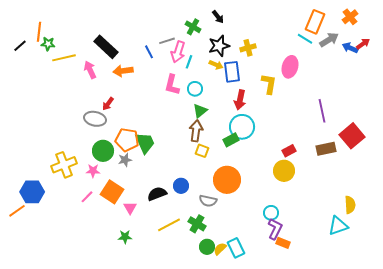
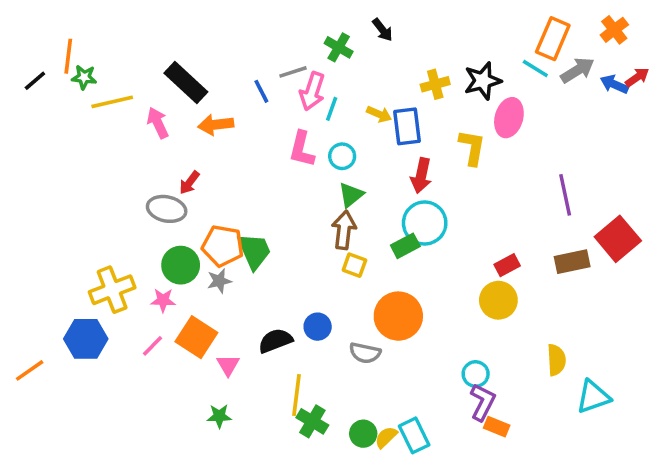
black star: (219, 46) -> (483, 81), moved
blue hexagon: (32, 192) -> (86, 339), moved
yellow semicircle: (350, 205) -> (556, 360), moved
green cross: (197, 224) -> (312, 421), moved
yellow line: (169, 225) -> (296, 395), turned -55

